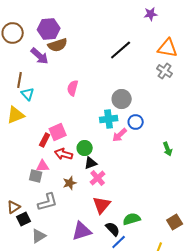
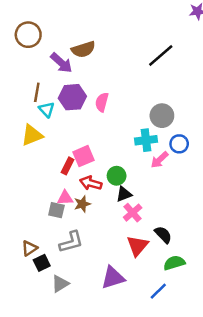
purple hexagon: (49, 29) -> (72, 97), moved
brown star: (70, 183) -> (82, 204), moved
black semicircle: (113, 229) -> (163, 235), moved

